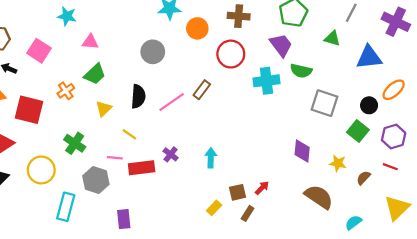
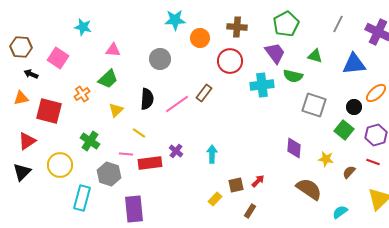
green triangle: (332, 38) -> (315, 56), moved
pink triangle: (90, 42) -> (113, 50), moved
brown rectangle: (248, 213) -> (250, 211), moved
purple rectangle: (124, 219) -> (134, 209), size x1.5

